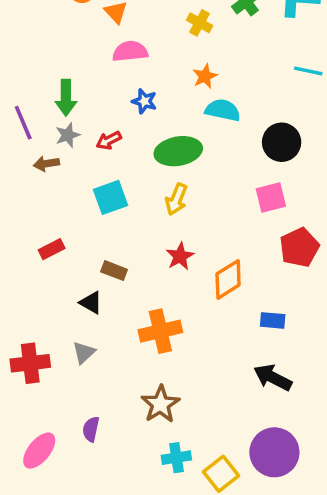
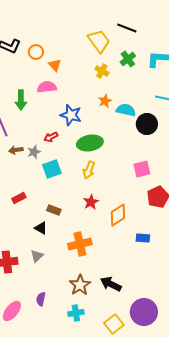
pink semicircle: (130, 51) -> (47, 87), moved
green arrow: (66, 98) -> (21, 100), moved
blue star: (144, 101) -> (71, 115), size x1.5
cyan semicircle: (223, 110) -> (126, 110), moved
gray star: (68, 135) -> (34, 152), moved
black circle: (282, 142) -> (147, 124), moved
black arrow: (273, 377) -> (111, 284), moved
cyan cross: (176, 458) -> (76, 313), moved

